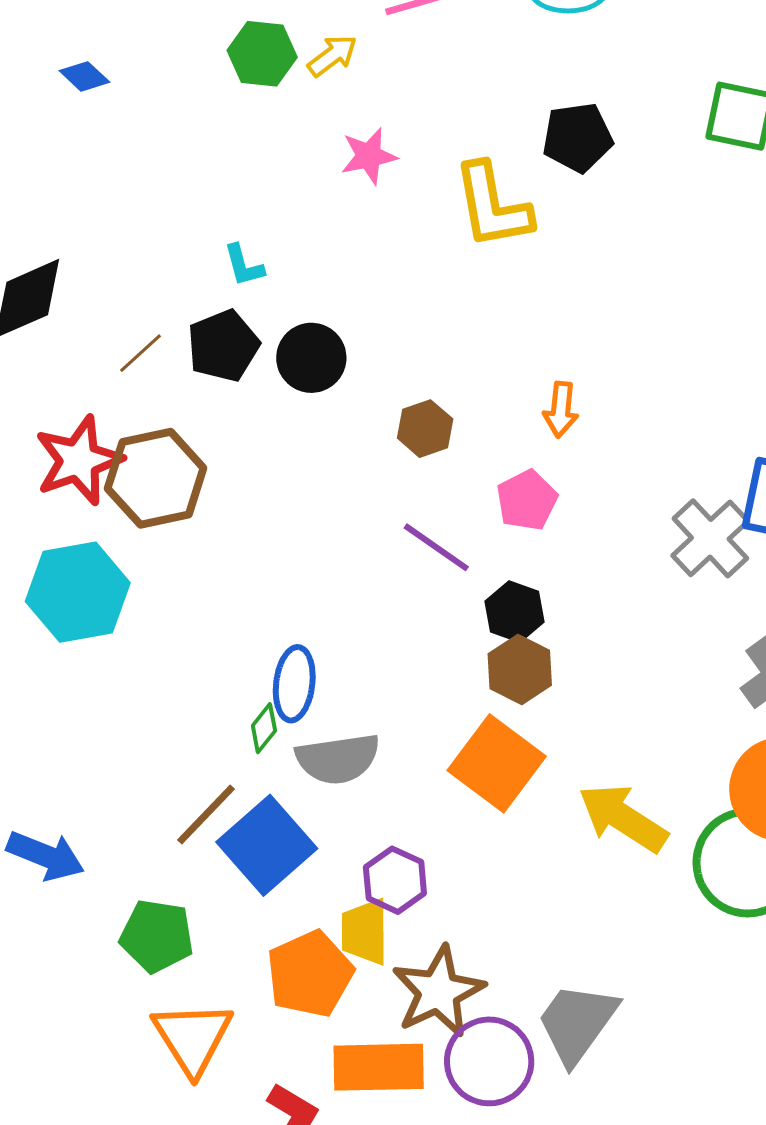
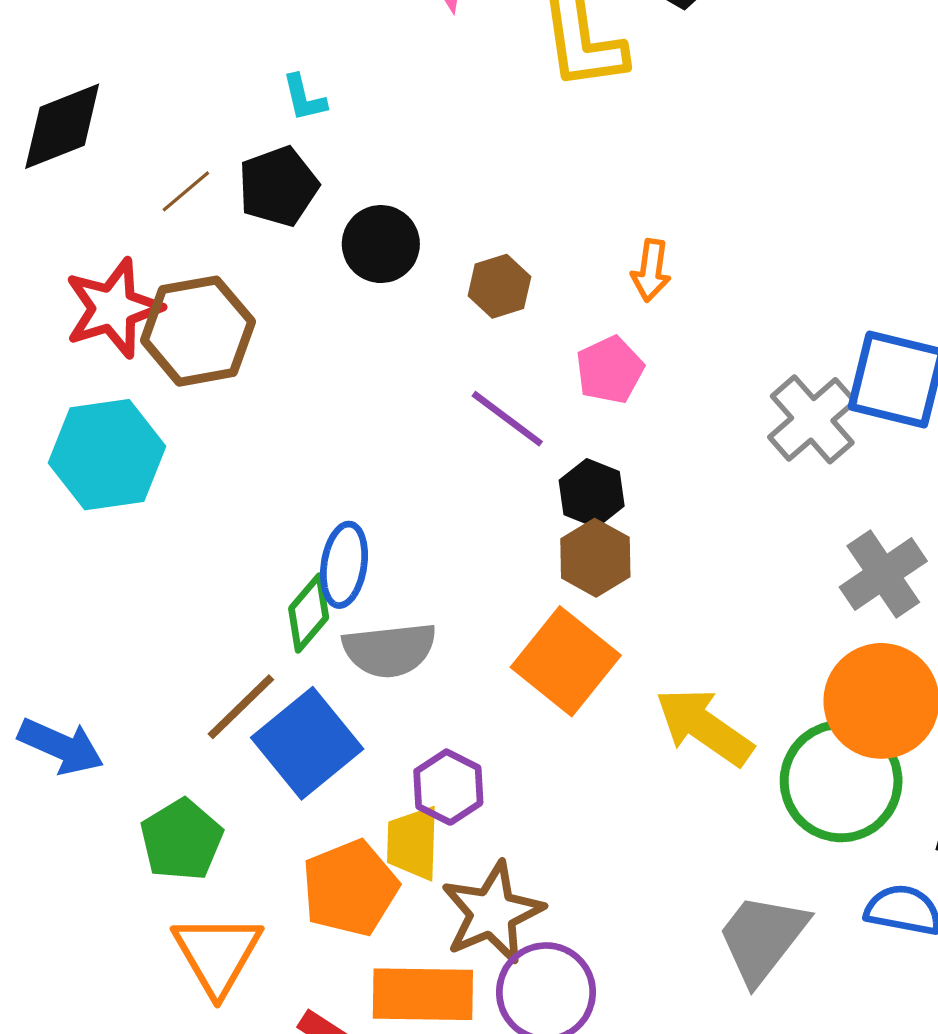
black circle: (311, 358) -> (381, 244), moved
green diamond: (264, 728) -> (309, 613), size x1.4
green pentagon: (157, 936) -> (181, 840), turned 30
gray trapezoid: (577, 1023) -> (762, 938), moved

